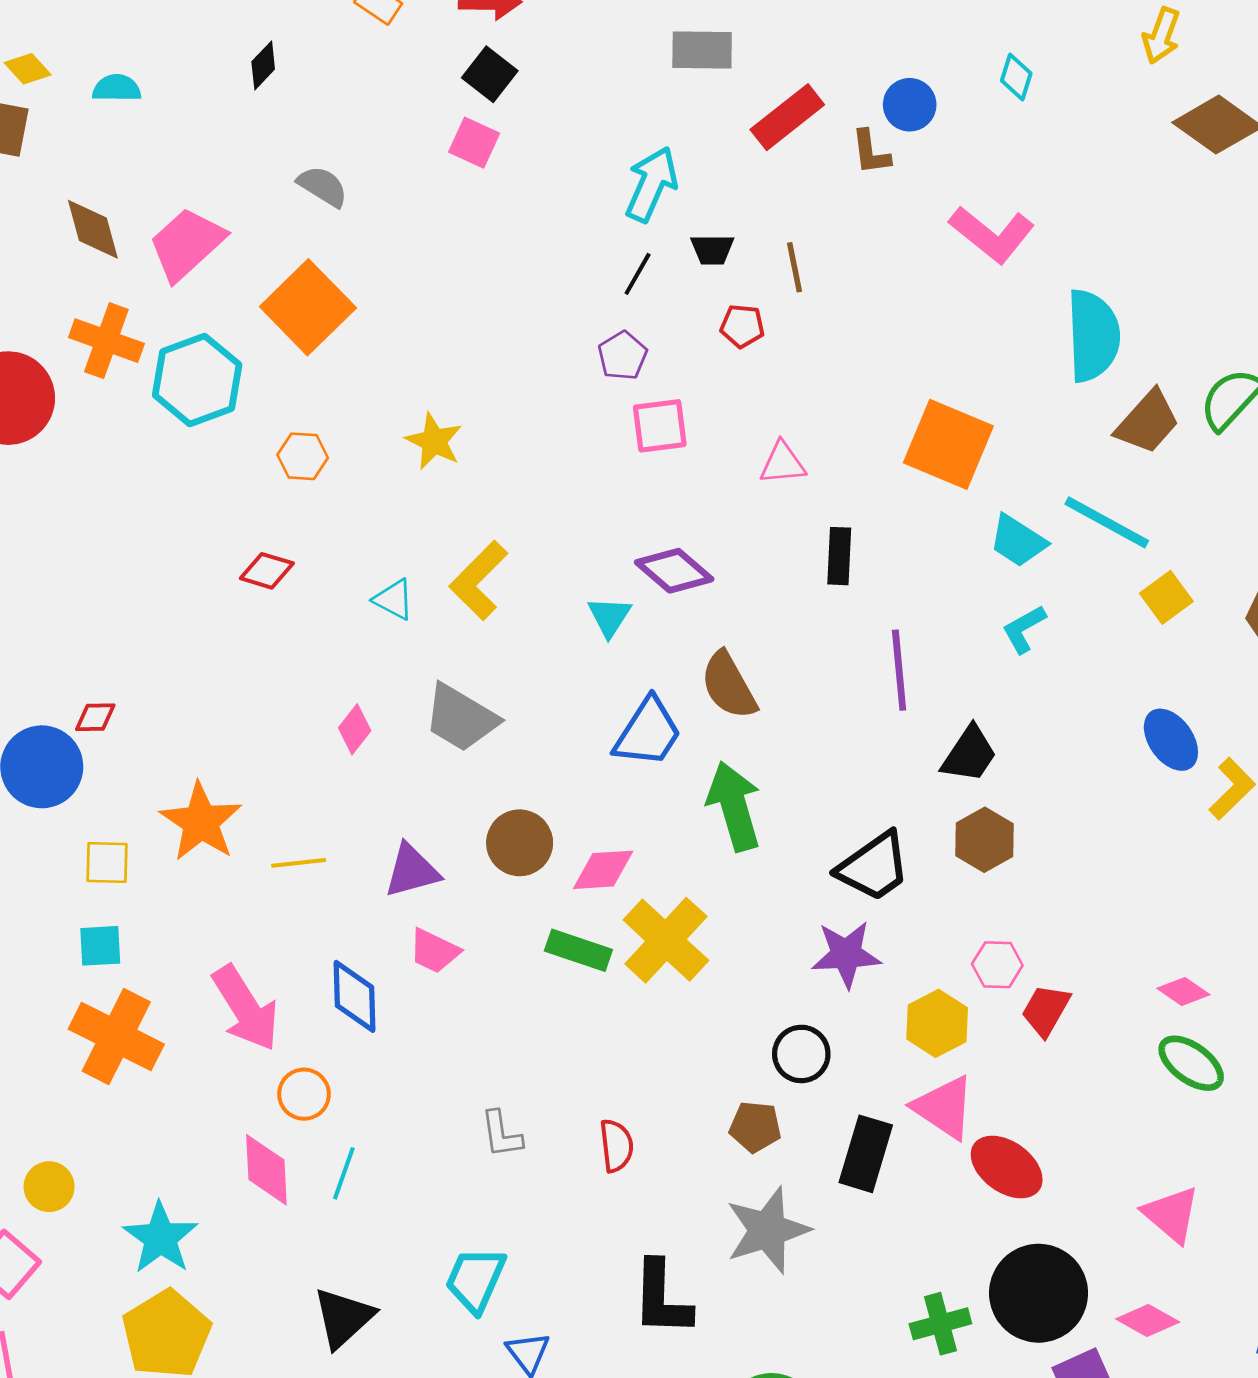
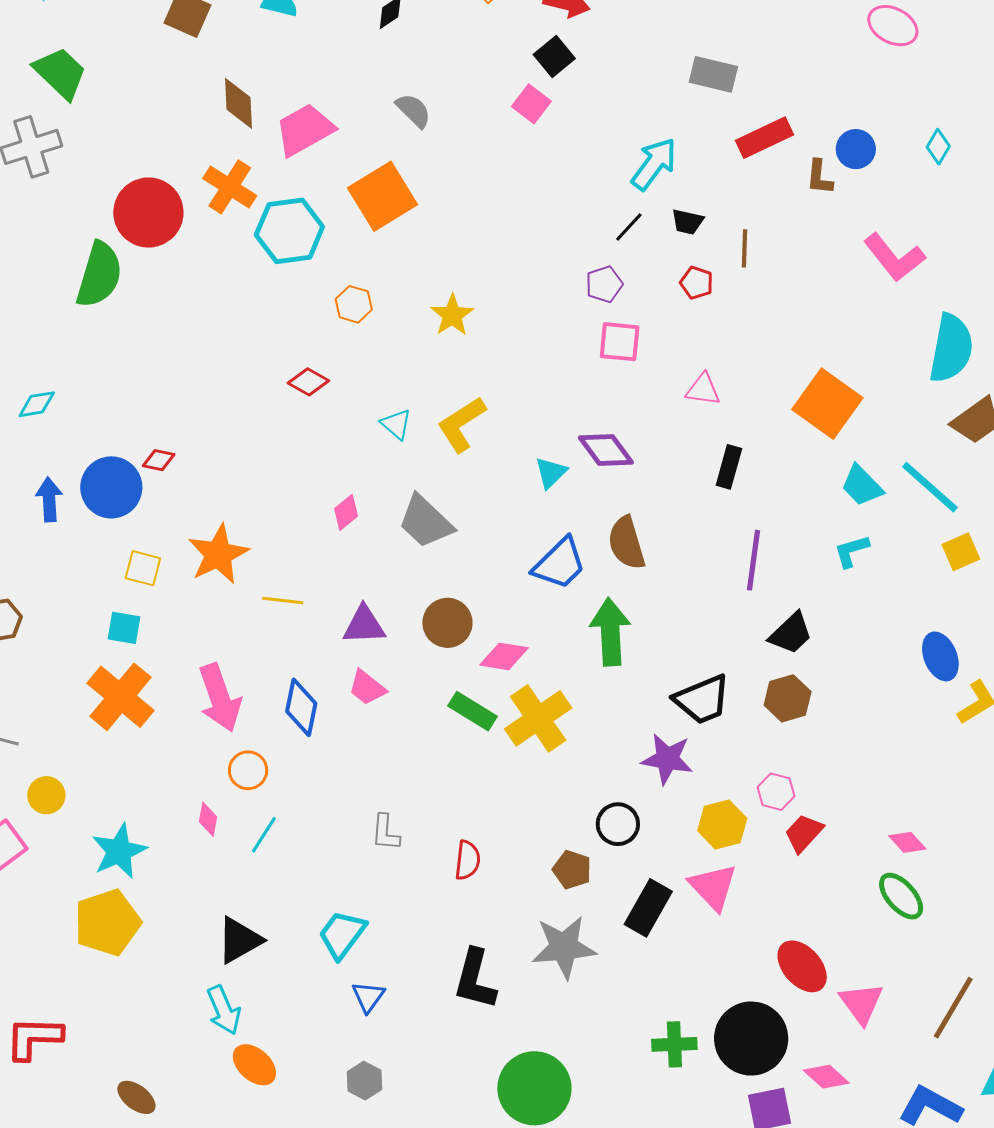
red ellipse: (1007, 1167) -> (802, 966), moved
pink diamond: (266, 1170) -> (208, 819), size x0.6

